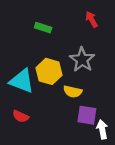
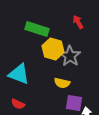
green rectangle: (43, 28) -> (37, 29), size x1.6
yellow hexagon: (49, 71) -> (53, 49), moved

